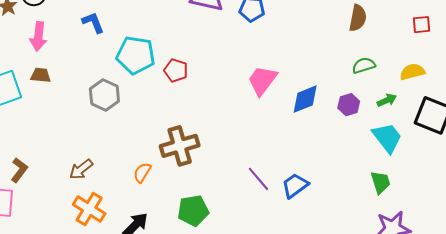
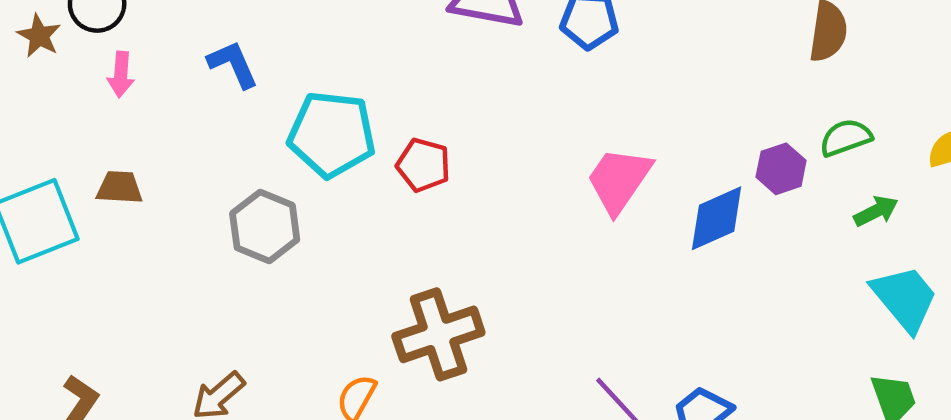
pink arrow: (38, 36) -> (121, 74), moved, size x0.7
green arrow: (387, 100) -> (876, 211), moved
purple hexagon: (349, 105) -> (781, 169), moved

